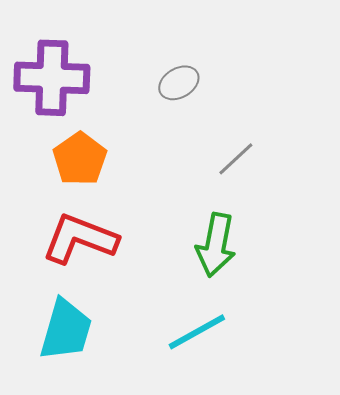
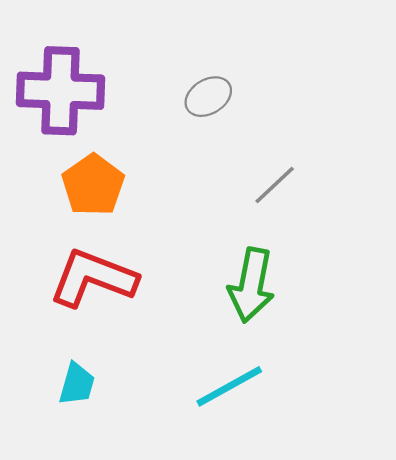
cyan trapezoid: (66, 330) -> (77, 384), size x0.6

